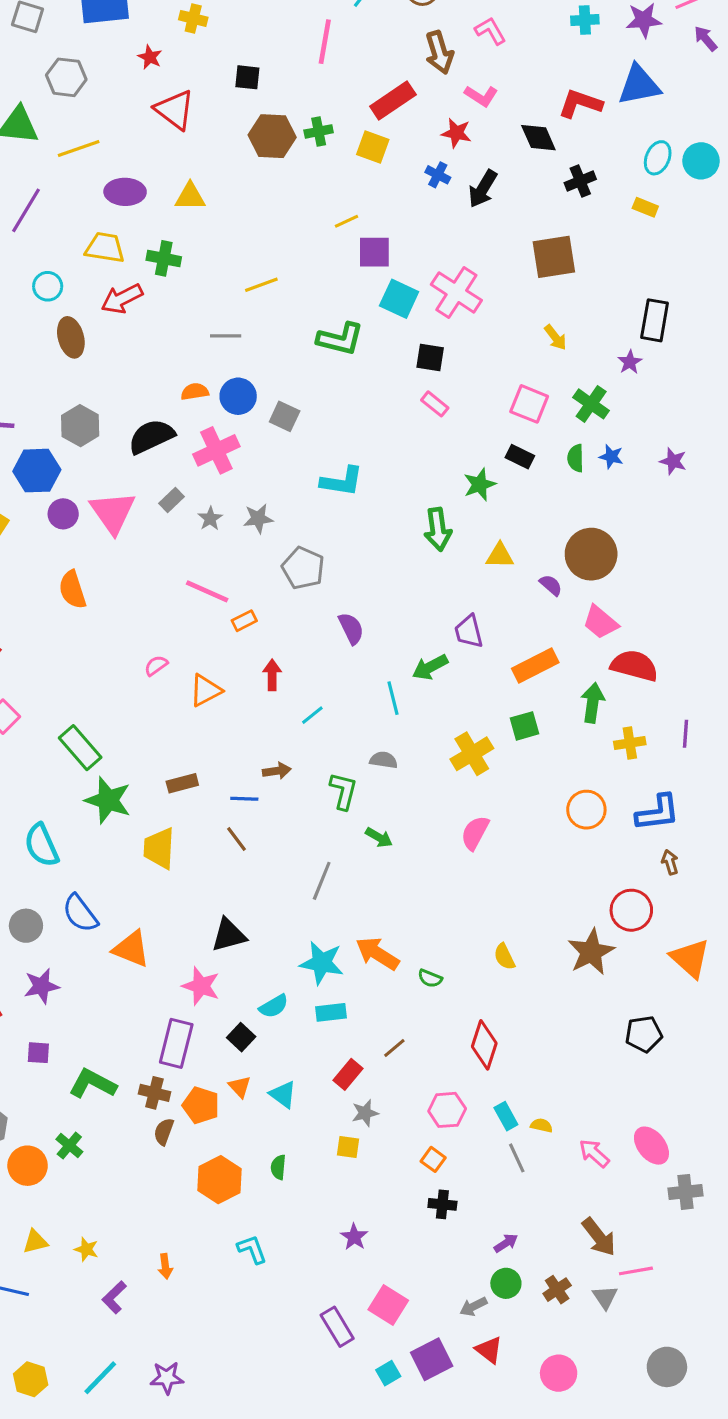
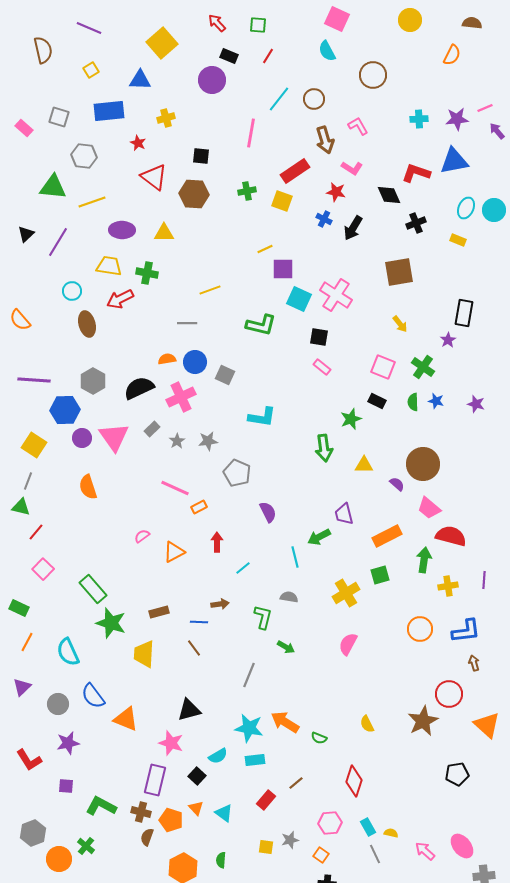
yellow cross: (193, 18) -> (166, 118), turned -30
brown hexagon: (272, 136) -> (194, 194), moved
gray star: (365, 1113) -> (290, 840), moved

